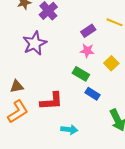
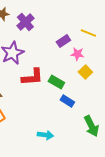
pink star: (87, 51) -> (77, 54), moved
red L-shape: (51, 101) -> (32, 77), moved

